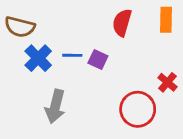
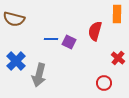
red semicircle: (122, 23) -> (95, 31), moved
blue cross: (38, 58) -> (16, 61), moved
red circle: (138, 109) -> (104, 83), moved, size x0.6

